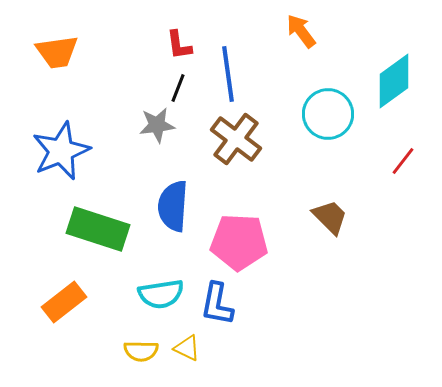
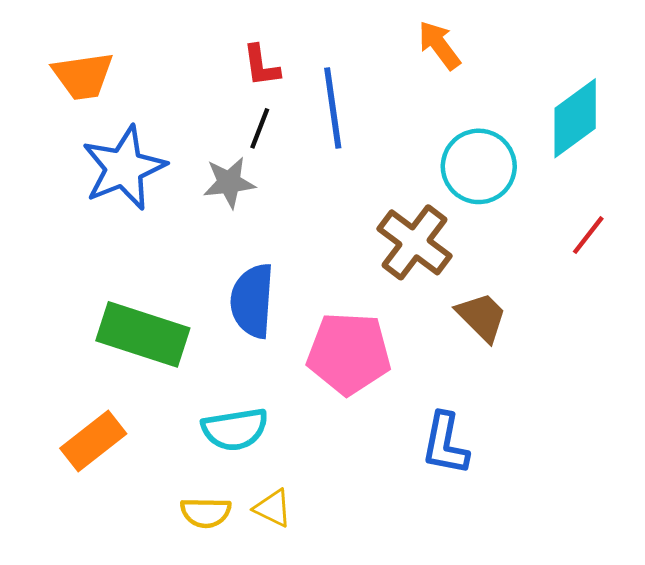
brown cross: (236, 139) -> (414, 242), moved
blue star: (61, 151) -> (124, 168), moved
blue L-shape: (217, 304) -> (445, 444), moved

